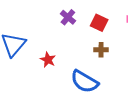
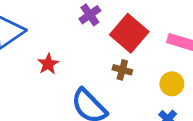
red square: (99, 23) -> (129, 33), size x1.5

